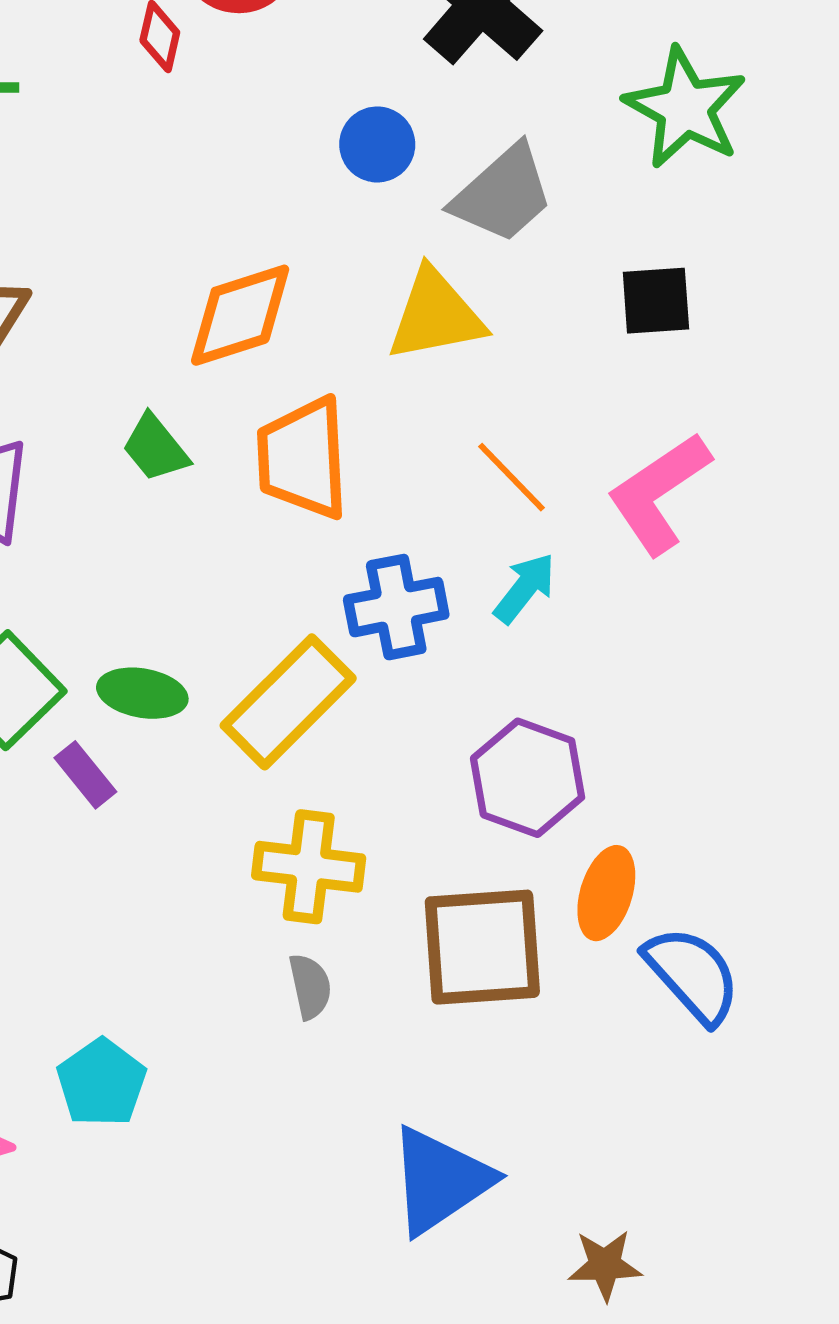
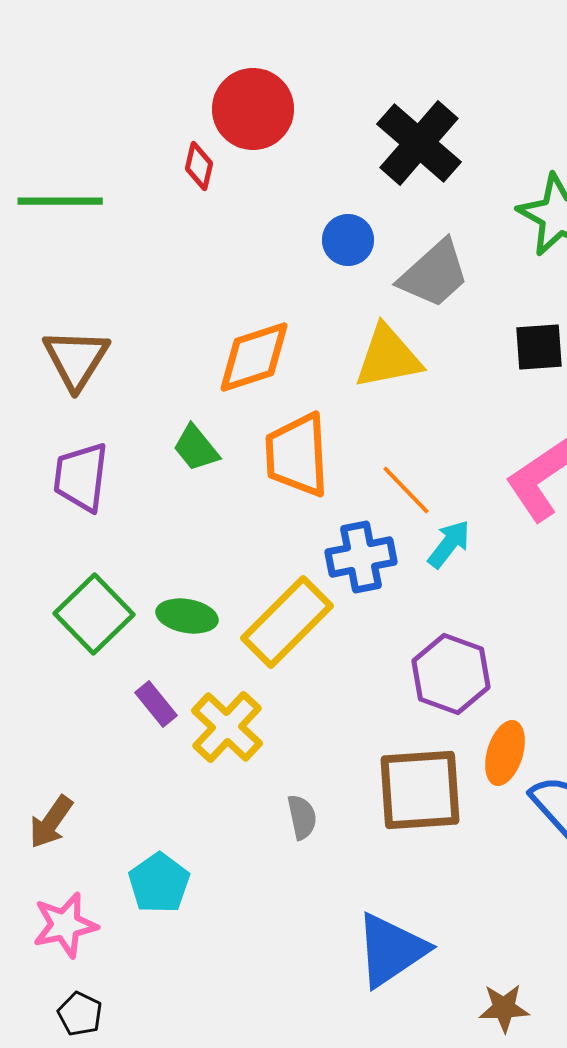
orange line: (512, 477) -> (406, 490), moved
purple rectangle: (85, 775) -> (156, 704), moved
yellow cross: (309, 867) -> (227, 727), moved, turned 36

